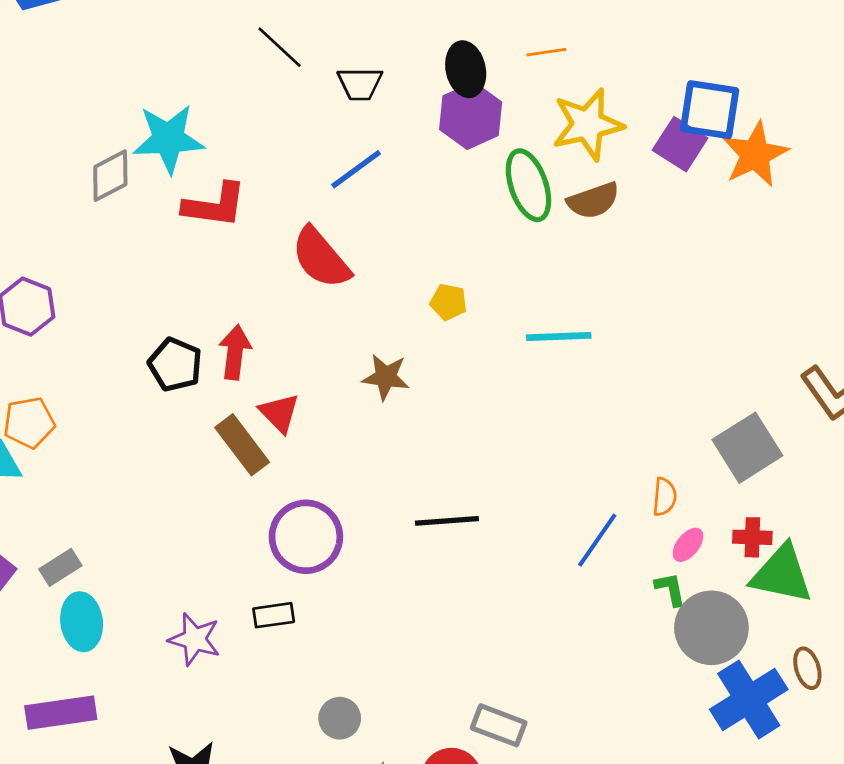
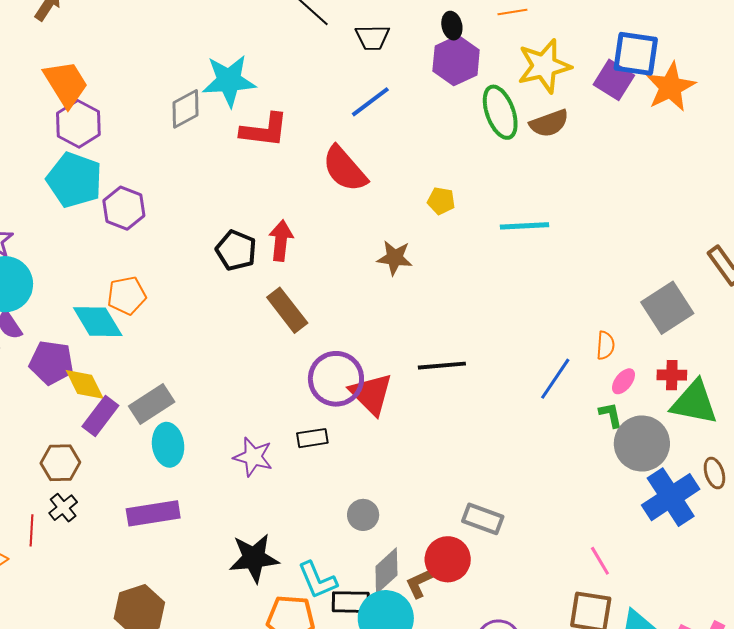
black ellipse: (466, 69) -> (452, 26), size x0.7
red triangle: (279, 413) -> (371, 394), moved, size x1.4
gray rectangle: (60, 567) -> (152, 404), size x1.4

